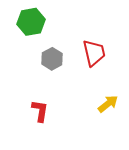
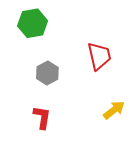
gray hexagon: (52, 59) -> (47, 73), moved

